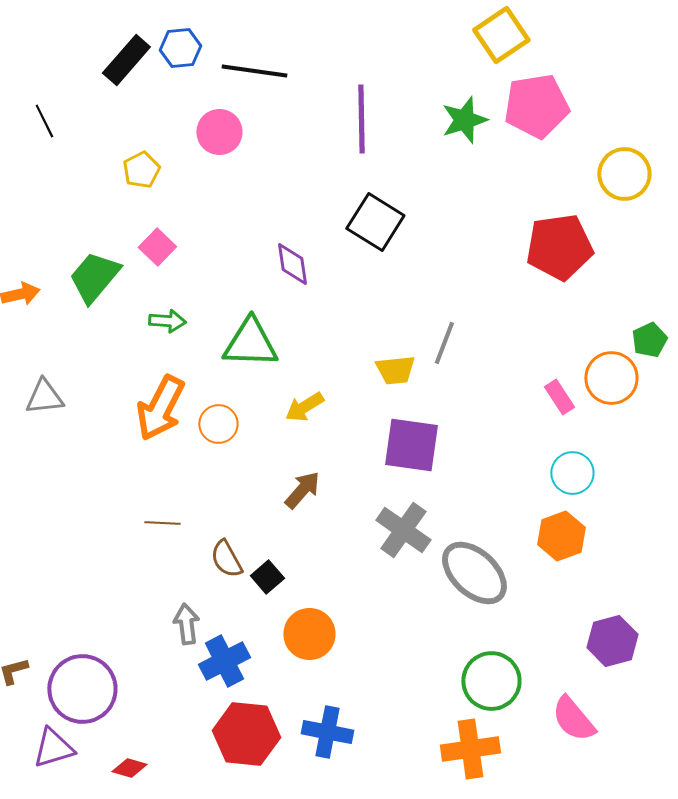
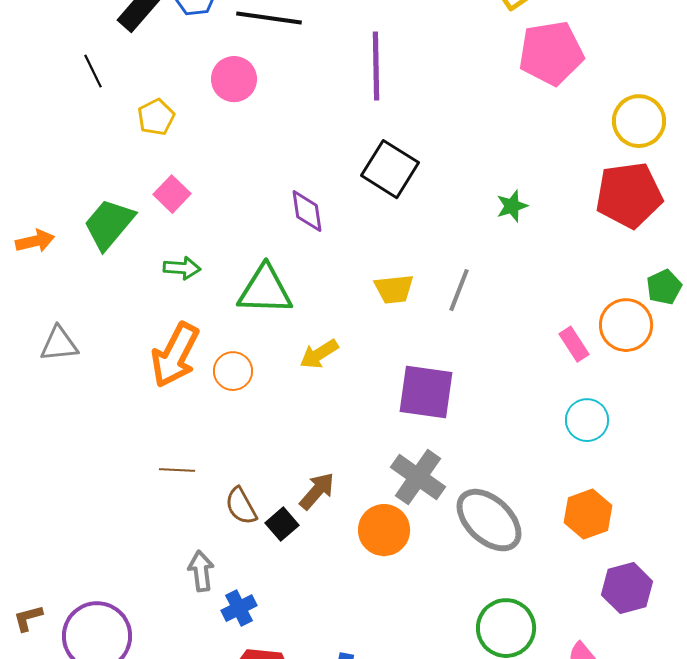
green star: (464, 120) -> (512, 206), moved, size x0.7
black line: (44, 121) -> (93, 71), moved
red pentagon: (559, 247) -> (629, 195), moved
yellow trapezoid: (395, 370) -> (394, 289), moved
brown arrow: (302, 490) -> (317, 491), moved
orange hexagon: (561, 536) -> (588, 514), moved
orange circle: (309, 634) -> (384, 530), moved
blue cross: (224, 661) -> (239, 608), size x0.7

